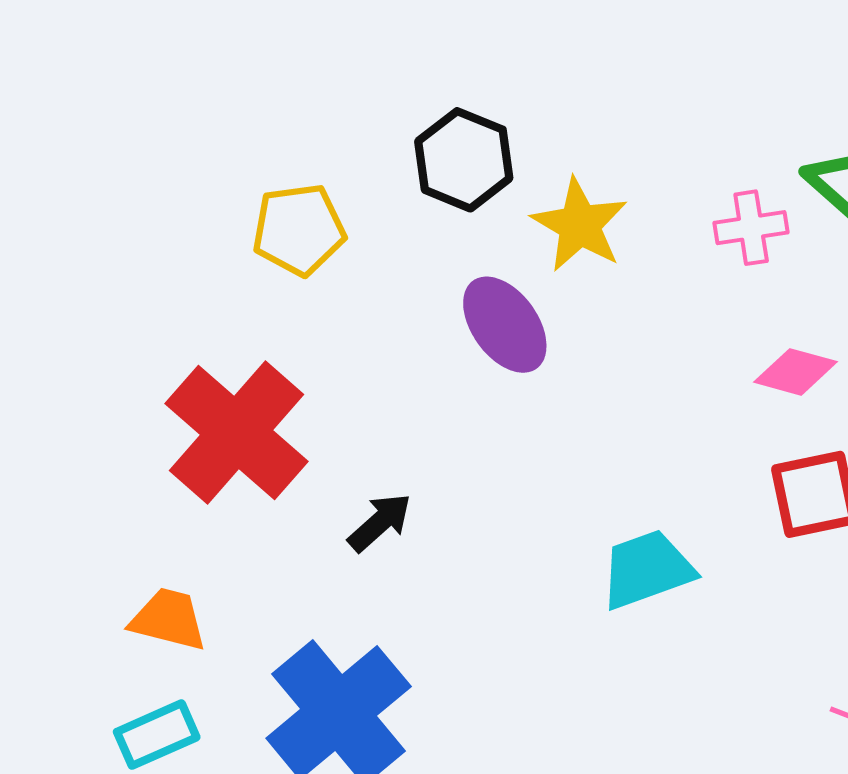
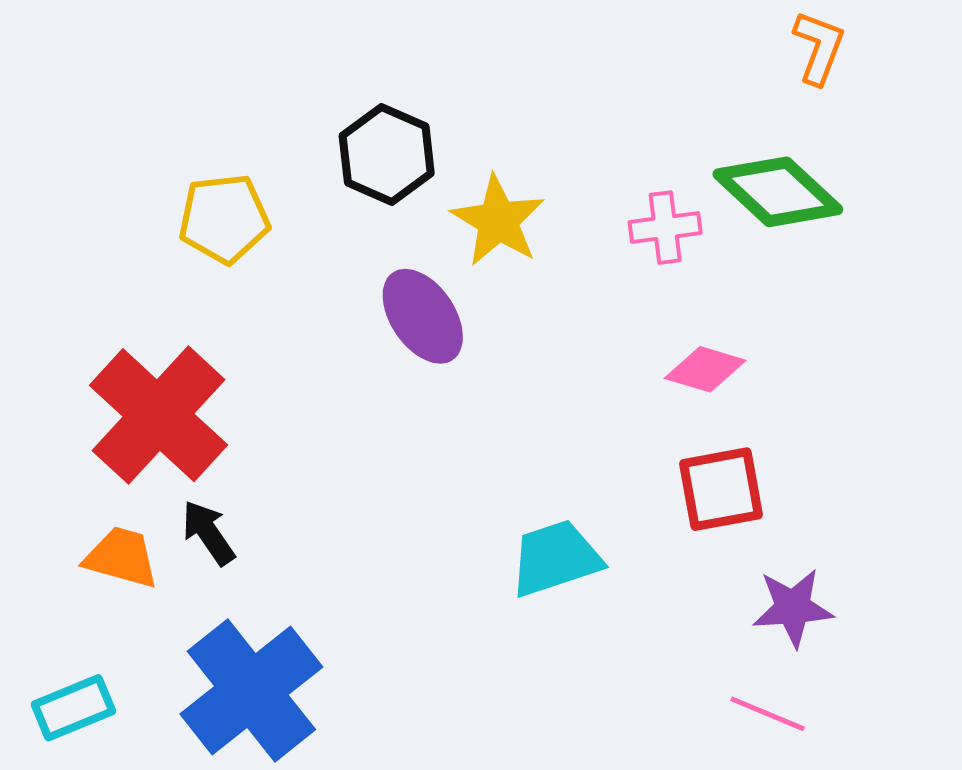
black arrow: (380, 522) -> (208, 533), moved, turned -84
orange trapezoid: (168, 619) -> (121, 557), moved

